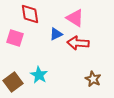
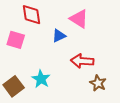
red arrow: (78, 43) -> (82, 61), moved

